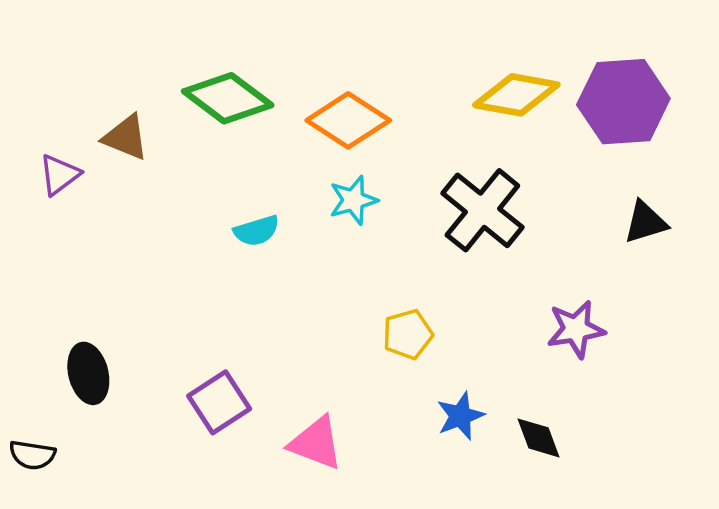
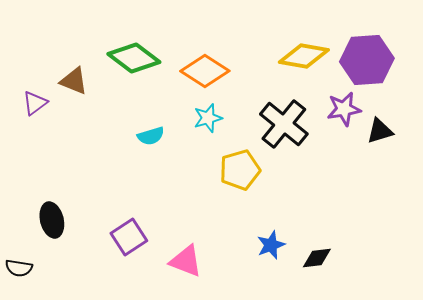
purple star: (576, 329) -> (344, 109), moved
yellow pentagon: (408, 334) -> (240, 170), moved, size x1.4
black diamond: (538, 438) -> (317, 258), turned -76

